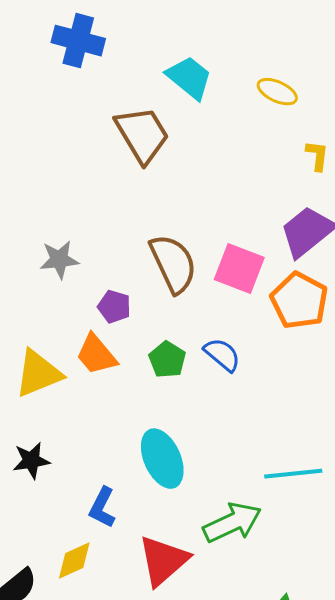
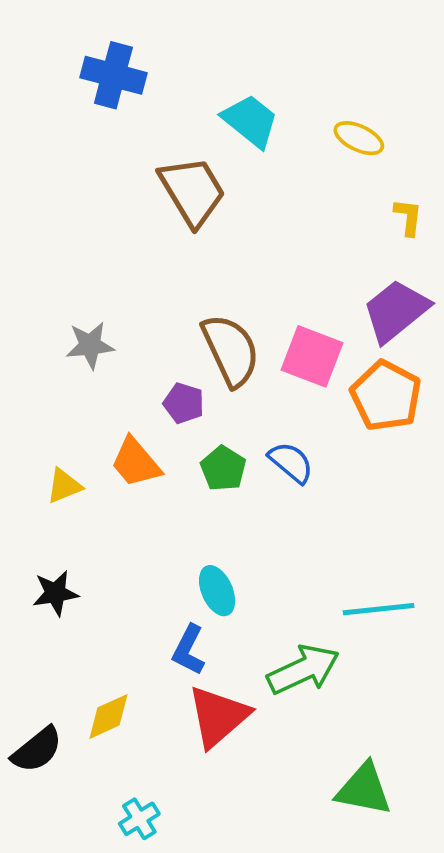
purple pentagon: (114, 307) -> (184, 403), moved
yellow triangle: (38, 374) -> (64, 486), size x0.6
cyan ellipse: (162, 459) -> (217, 591), size x0.7
blue L-shape: (102, 508) -> (189, 650), moved

